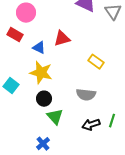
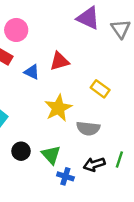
yellow star: (41, 73) -> (58, 108), moved, turned 30
black circle: (44, 99) -> (21, 151), moved
blue cross: (43, 144) -> (65, 176), moved, turned -32

